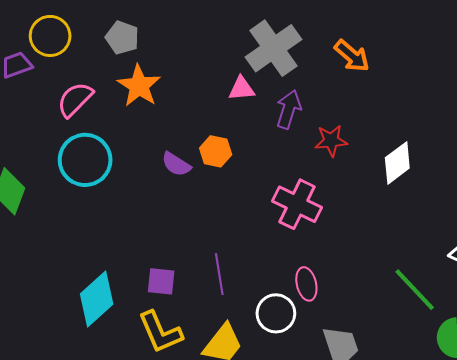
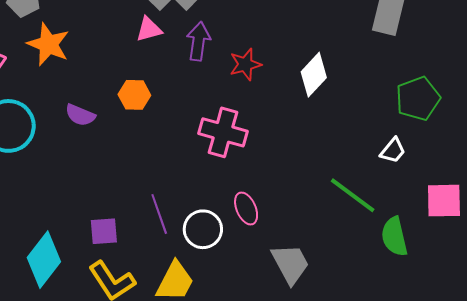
purple semicircle: (176, 164) -> (80, 115), moved
white circle: (276, 313) -> (203, 229), moved

